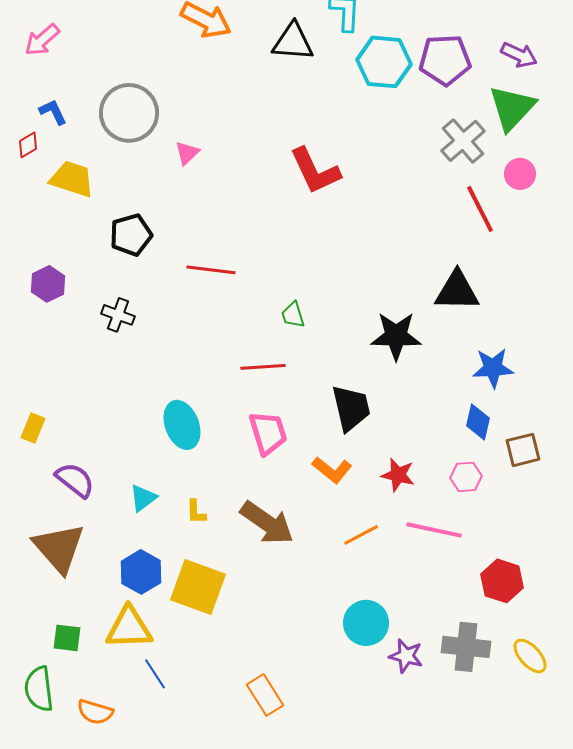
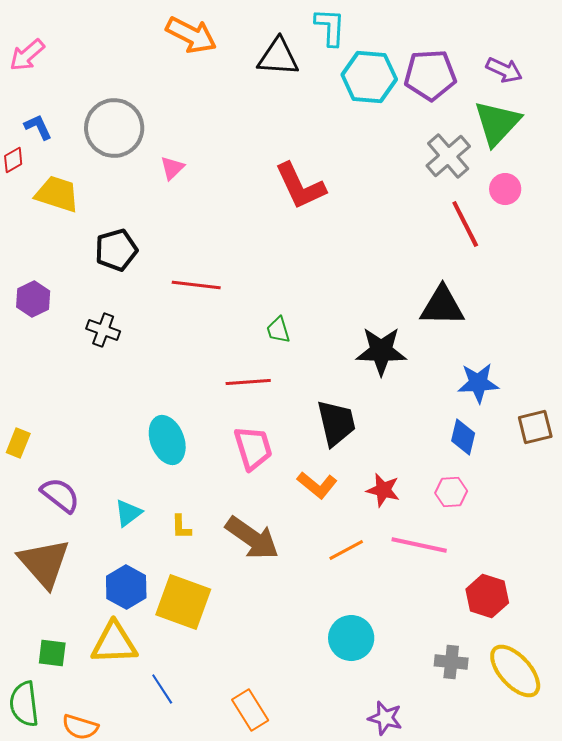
brown square: (523, 450) -> (535, 427), moved
gray cross: (466, 647) -> (451, 662), size x0.7
purple star: (406, 656) -> (385, 718), moved
yellow ellipse: (530, 656) -> (515, 671), size x1.5
blue line: (155, 674) -> (162, 689), moved

